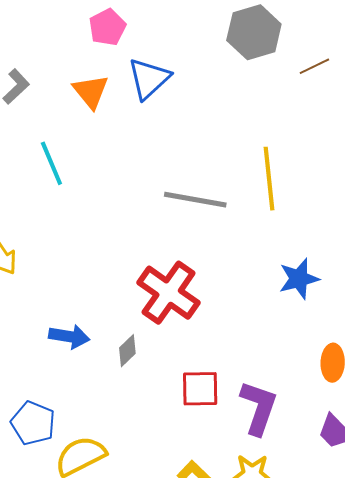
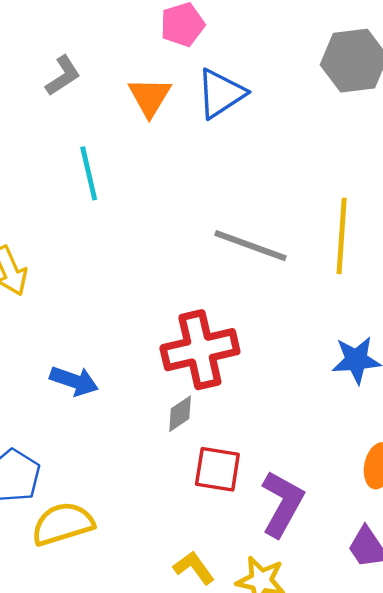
red cross: (169, 293) -> (200, 350), turned 32
gray diamond: (127, 351) -> (180, 414), moved

